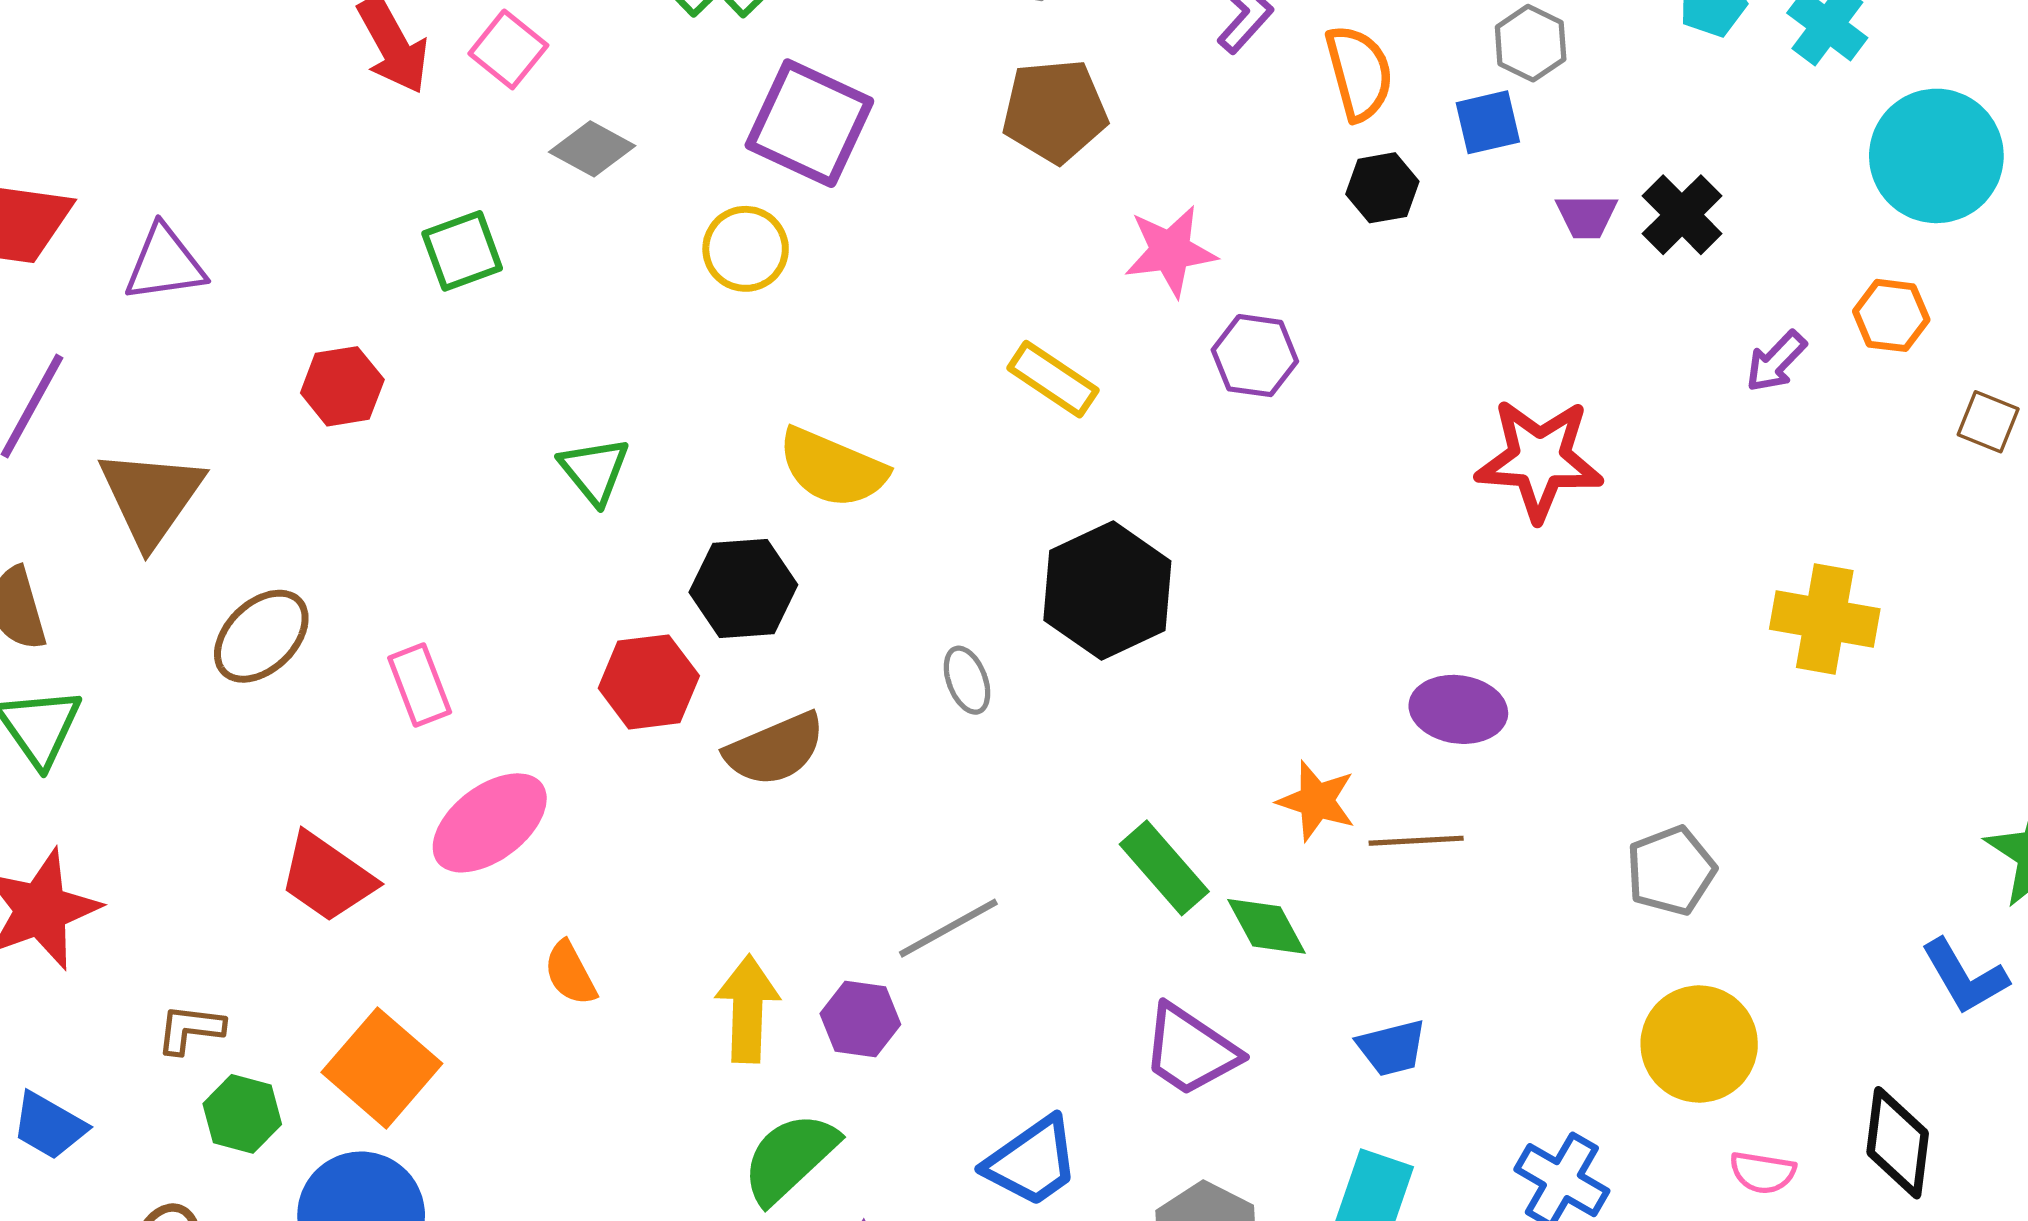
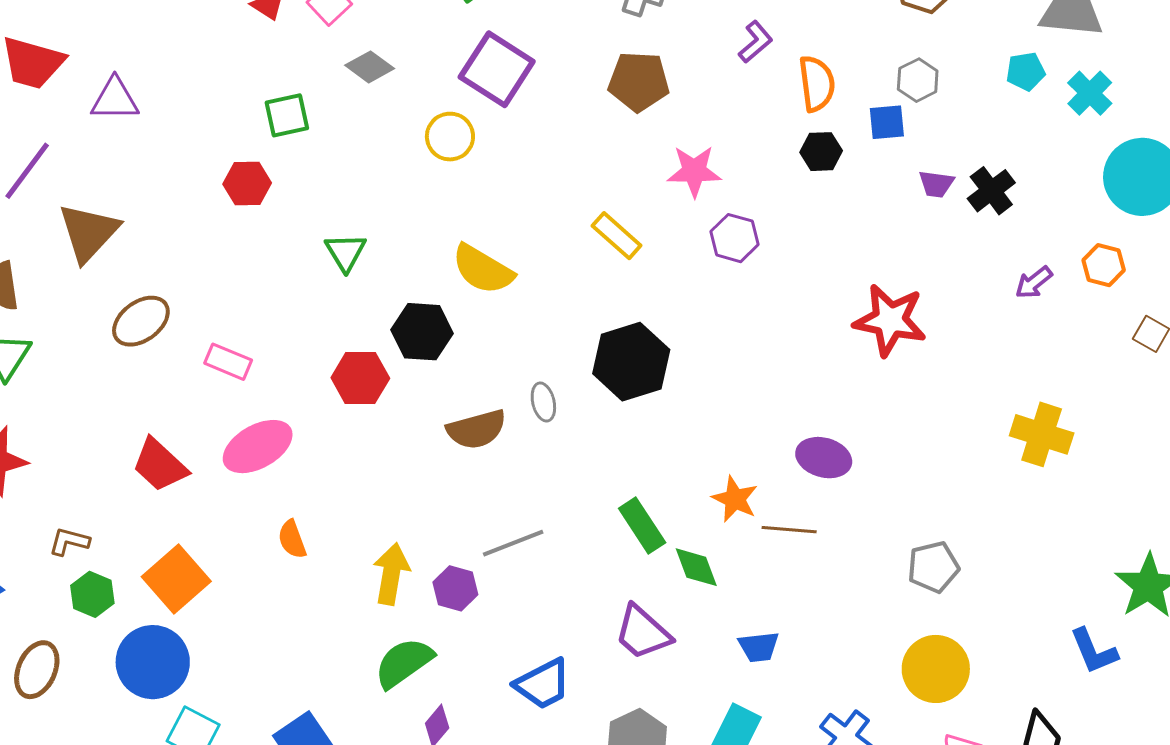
red hexagon: (342, 386) -> (247, 184), moved
pink rectangle: (420, 685) -> (228, 362), turned -54
brown semicircle: (775, 749) -> (477, 429), moved

